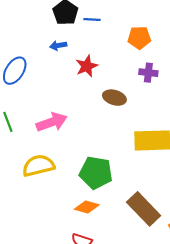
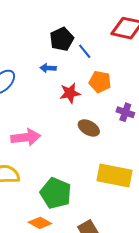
blue line: (92, 20) -> (85, 51), turned 35
orange pentagon: (139, 38) -> (100, 82), moved

